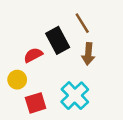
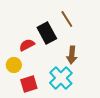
brown arrow: (88, 54) -> (72, 55), moved

